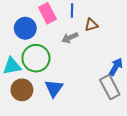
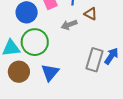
brown triangle: (91, 25) -> (91, 14), turned 40
gray rectangle: (110, 87) -> (94, 60), moved, turned 40

